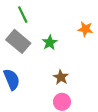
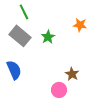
brown star: (61, 77) -> (72, 74), moved

